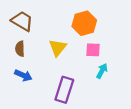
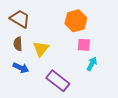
yellow triangle: (58, 48) -> (41, 49), moved
purple rectangle: (64, 90) -> (58, 81), turned -70

